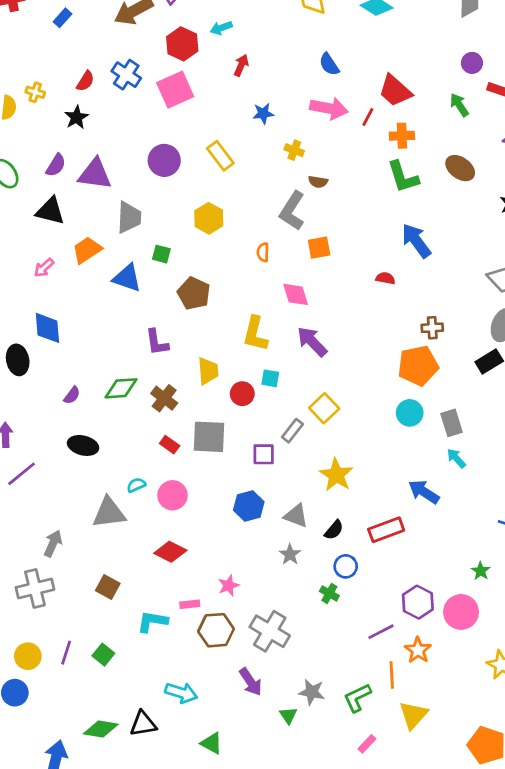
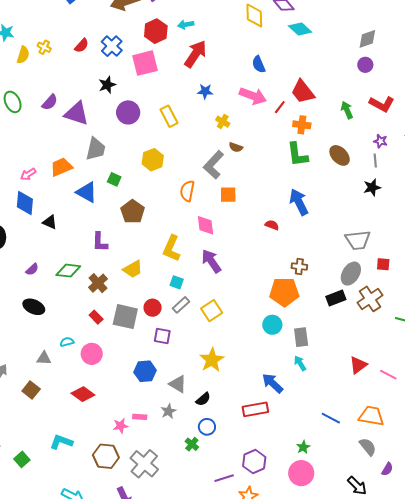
purple circle: (472, 63) -> (365, 65), moved
red arrow: (241, 65) -> (195, 54), size x1.8
black star: (77, 117) -> (107, 85), moved
black triangle: (50, 211) -> (50, 222), moved, size x0.7
orange semicircle: (263, 252) -> (187, 191), size x1.5
blue diamond: (47, 328) -> (25, 203), moved
yellow trapezoid: (208, 371) -> (133, 269), turned 55
red circle: (242, 394) -> (153, 308), moved
gray rectangle: (292, 431) -> (181, 305), moved
gray triangle: (109, 513) -> (44, 358), size x0.6
red rectangle: (386, 530) -> (255, 409), moved
brown square: (108, 587) -> (31, 390), moved
pink rectangle: (190, 604) -> (140, 417), moved
pink circle: (461, 612) -> (301, 473), moved

